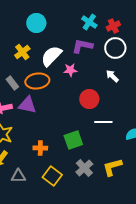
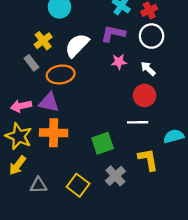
pink star: (70, 70) -> (119, 62), moved
gray rectangle: (12, 83) -> (31, 63), moved
red circle: (89, 99) -> (145, 95), moved
orange cross: (40, 148) -> (54, 133), moved, size x1.6
yellow L-shape: (112, 167) -> (148, 160), moved, turned 95

